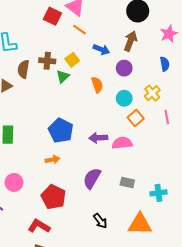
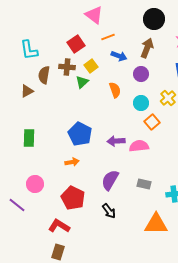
red square: (52, 16) -> (76, 44), moved, turned 30
orange line: (79, 30) -> (108, 37), moved, turned -56
black arrow: (100, 221) -> (109, 211), moved

